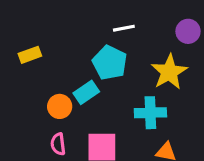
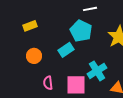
orange circle: (60, 106) -> (34, 56), moved
cyan cross: (150, 113) -> (97, 71), moved, turned -30

